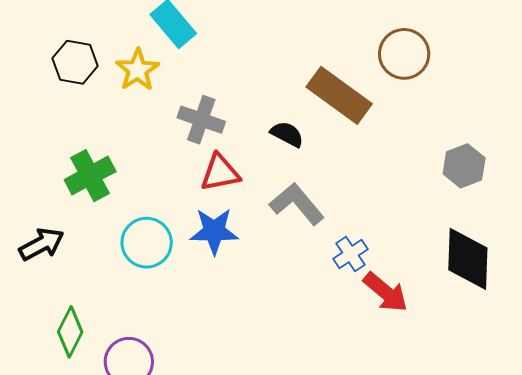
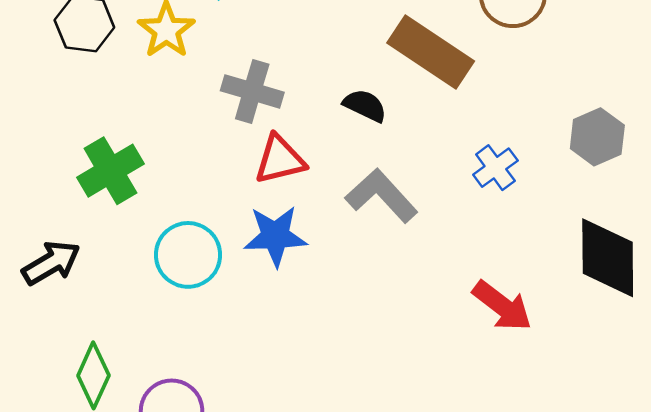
blue cross: (350, 254) -> (495, 168), moved

